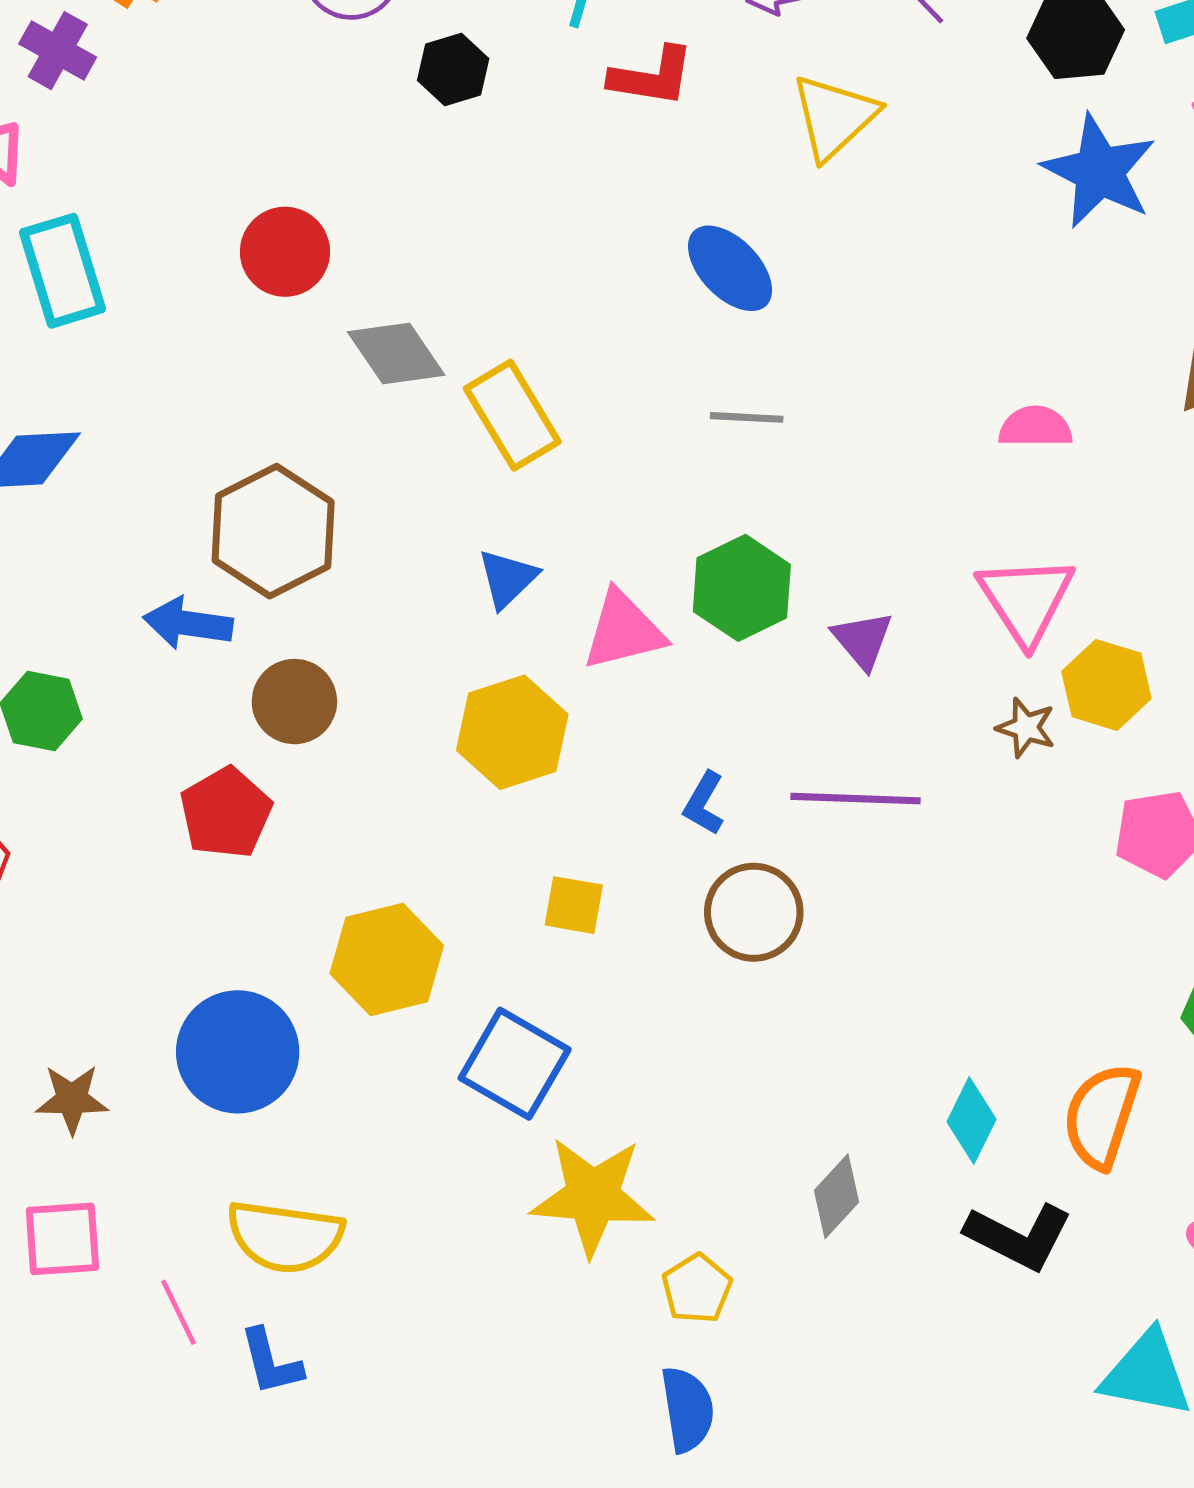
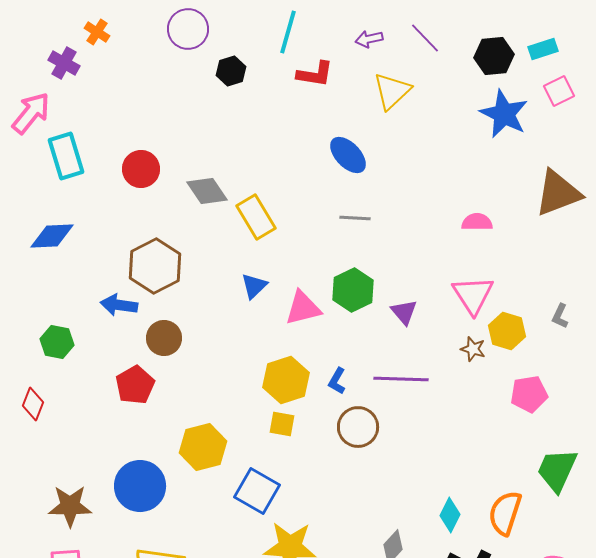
red circle: (285, 252) -> (141, 169), moved
yellow hexagon: (512, 732) -> (286, 380), moved
brown star: (72, 1099) -> (70, 506), size x1.4

